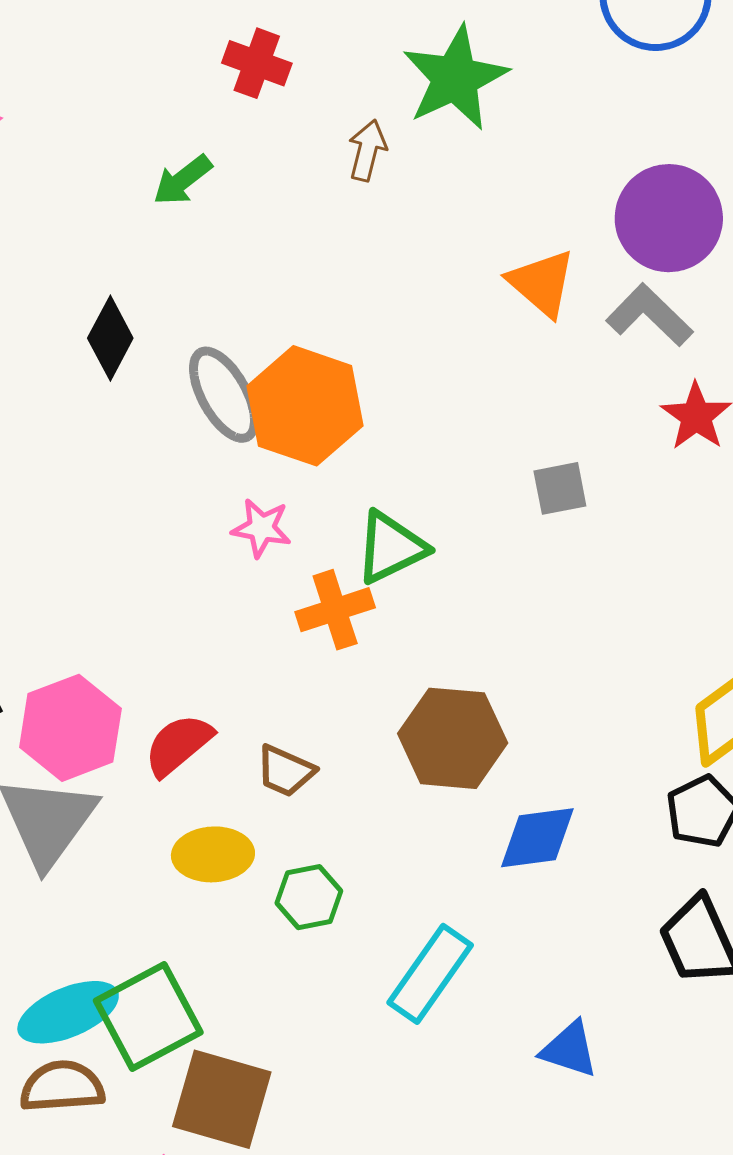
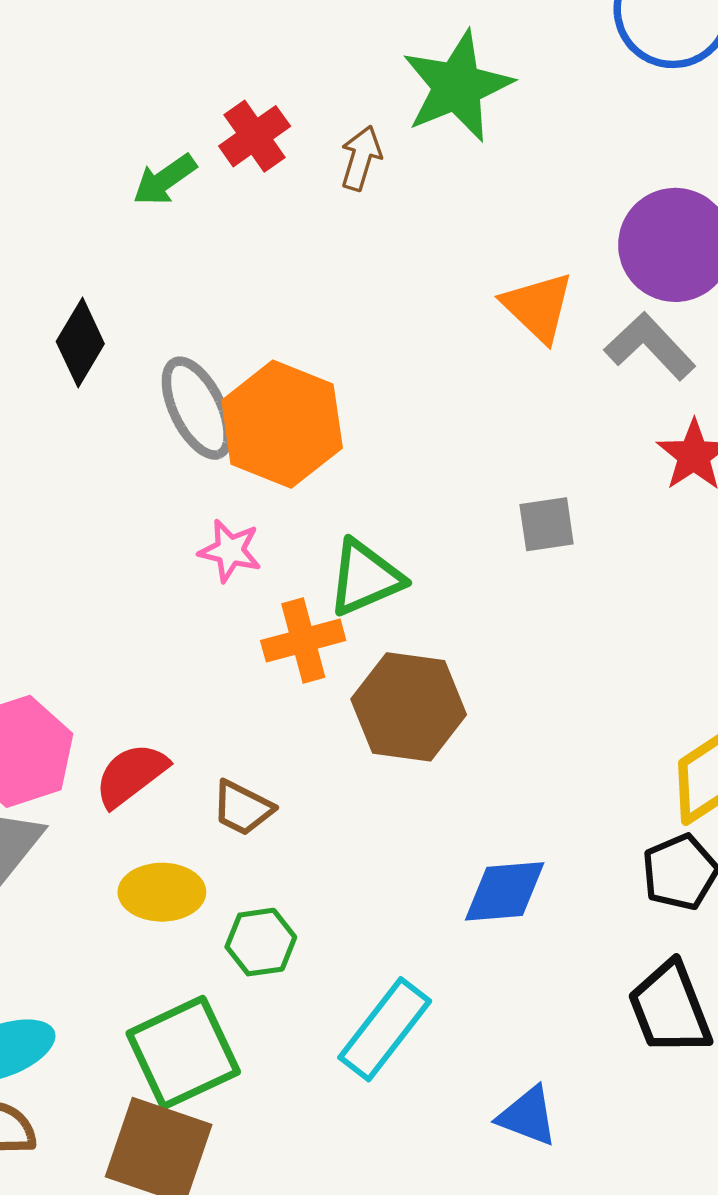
red cross: (257, 63) -> (255, 136), moved, turned 32
brown hexagon: (453, 738) -> (409, 707), moved
green square: (148, 1017) -> (183, 1053), moved

